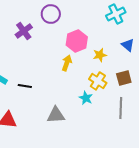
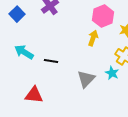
gray triangle: (56, 115) -> (86, 79), moved, turned -42

